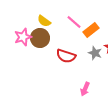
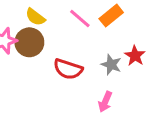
orange rectangle: (91, 30) -> (111, 16), moved
pink arrow: (85, 89) -> (105, 102), moved

